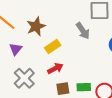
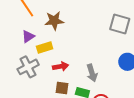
gray arrow: (83, 31) -> (92, 73), moved
yellow rectangle: (53, 47) -> (45, 47), moved

